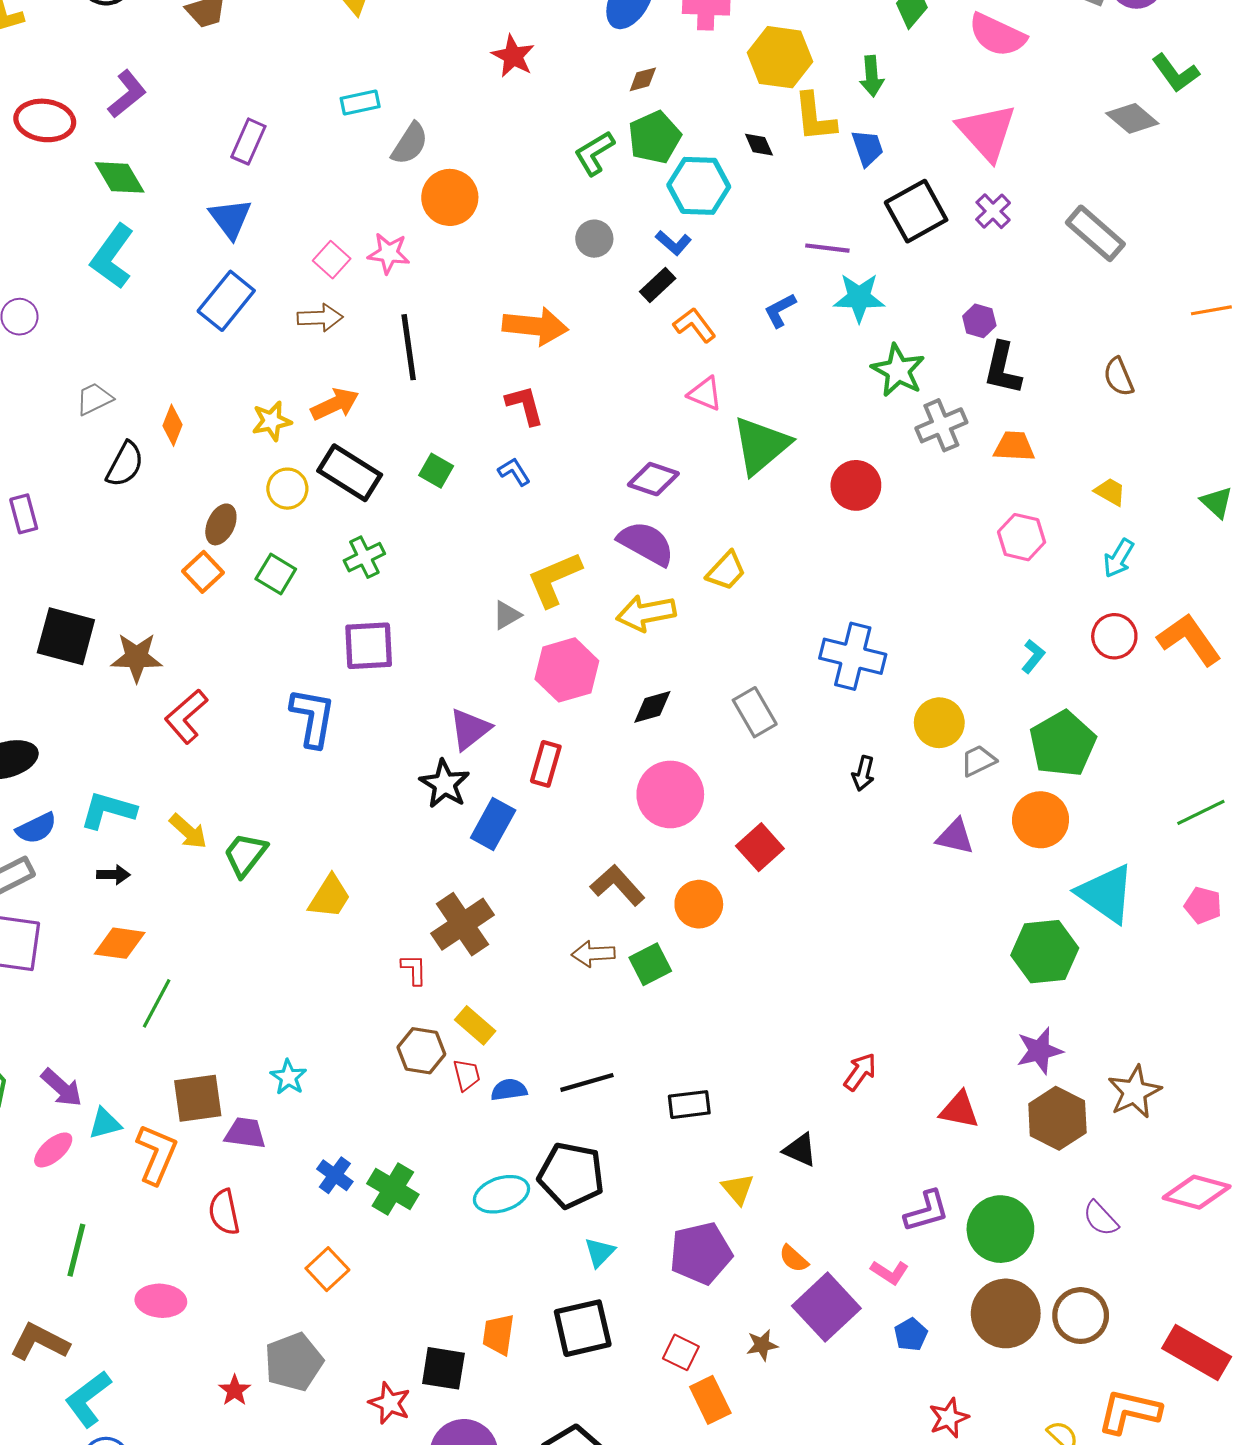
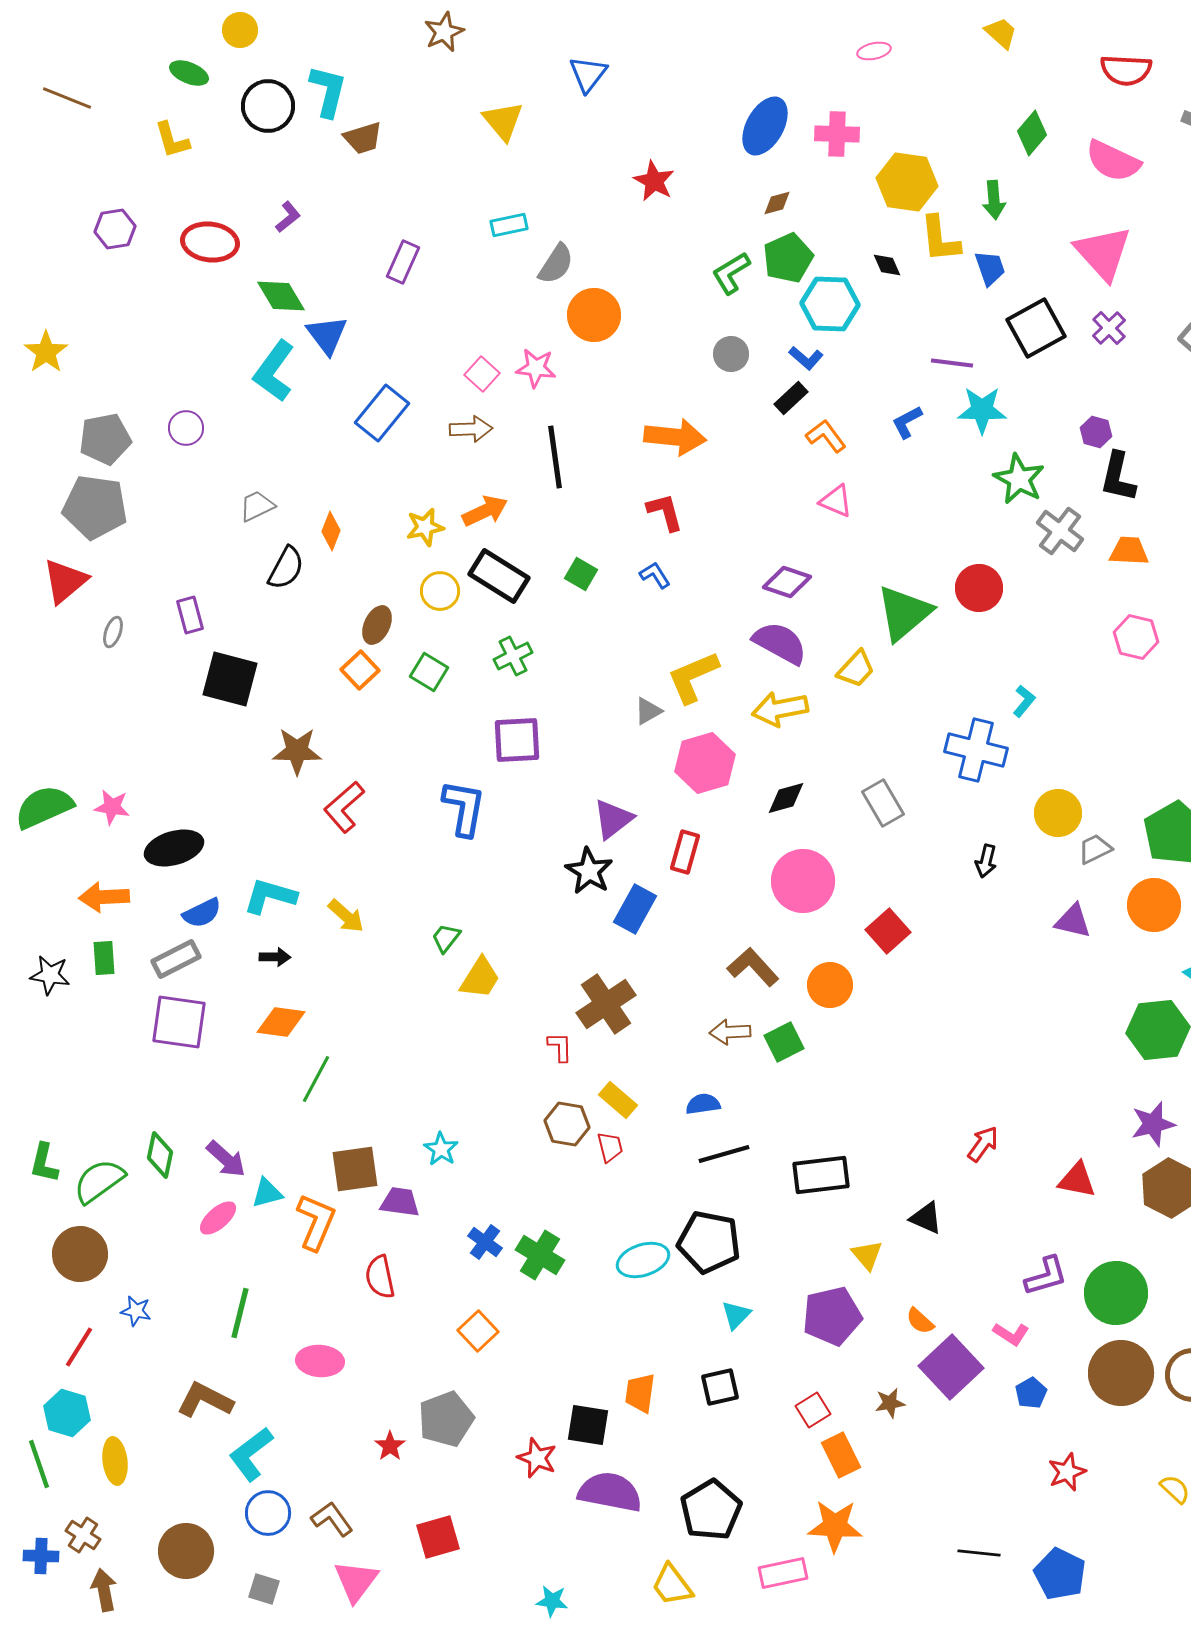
purple L-shape: (127, 94) -> (288, 217), size x0.7
blue triangle: (230, 219) -> (327, 335), moved
gray cross: (941, 425) -> (1060, 531), turned -30
green triangle: (761, 445) -> (904, 613), moved
black square: (66, 636) -> (230, 679), moved
cyan L-shape: (1033, 656) -> (1024, 701), moved
green trapezoid: (245, 855) -> (446, 938), moved, size x0.7
blue semicircle: (509, 1090) -> (703, 1104), moved
black rectangle: (689, 1105) -> (821, 1175), size x1.4
black square: (583, 1328) -> (720, 1387), size x0.7
red square: (681, 1352) -> (813, 1410), turned 32

